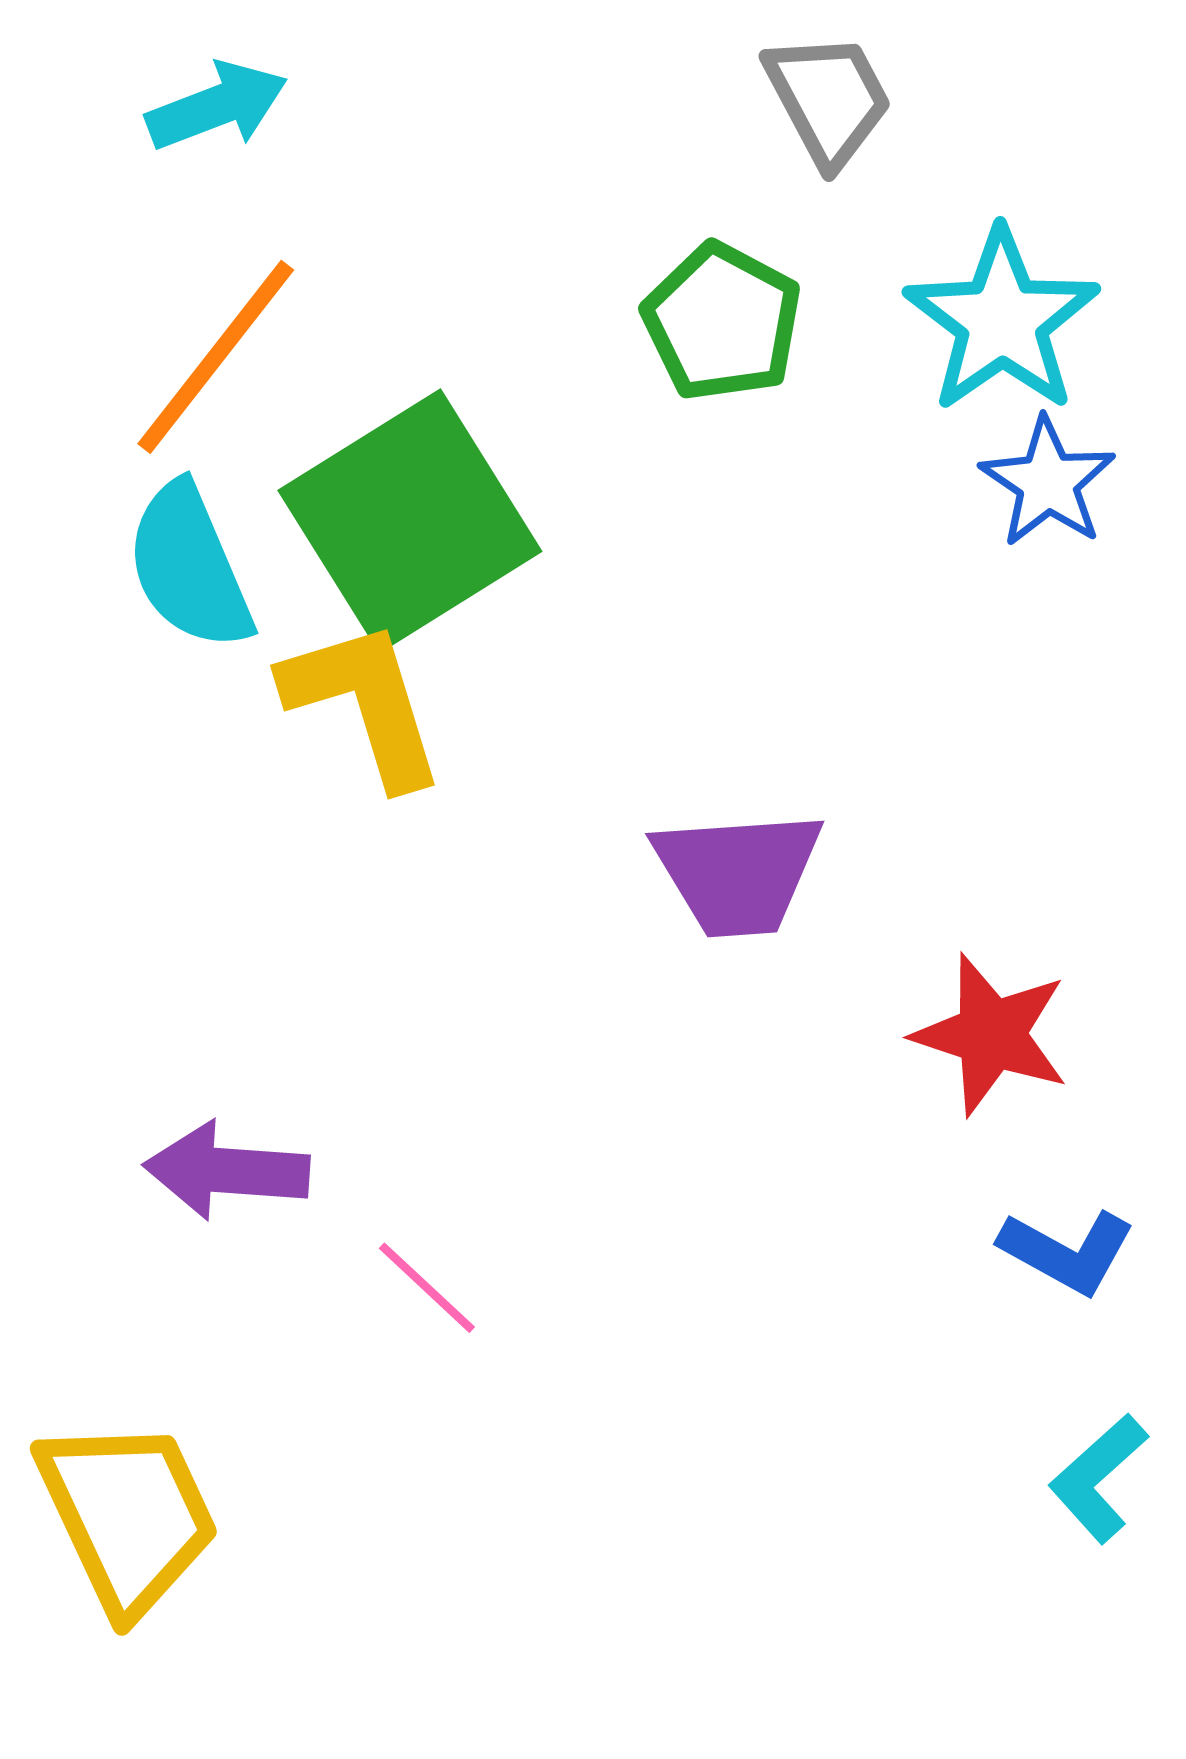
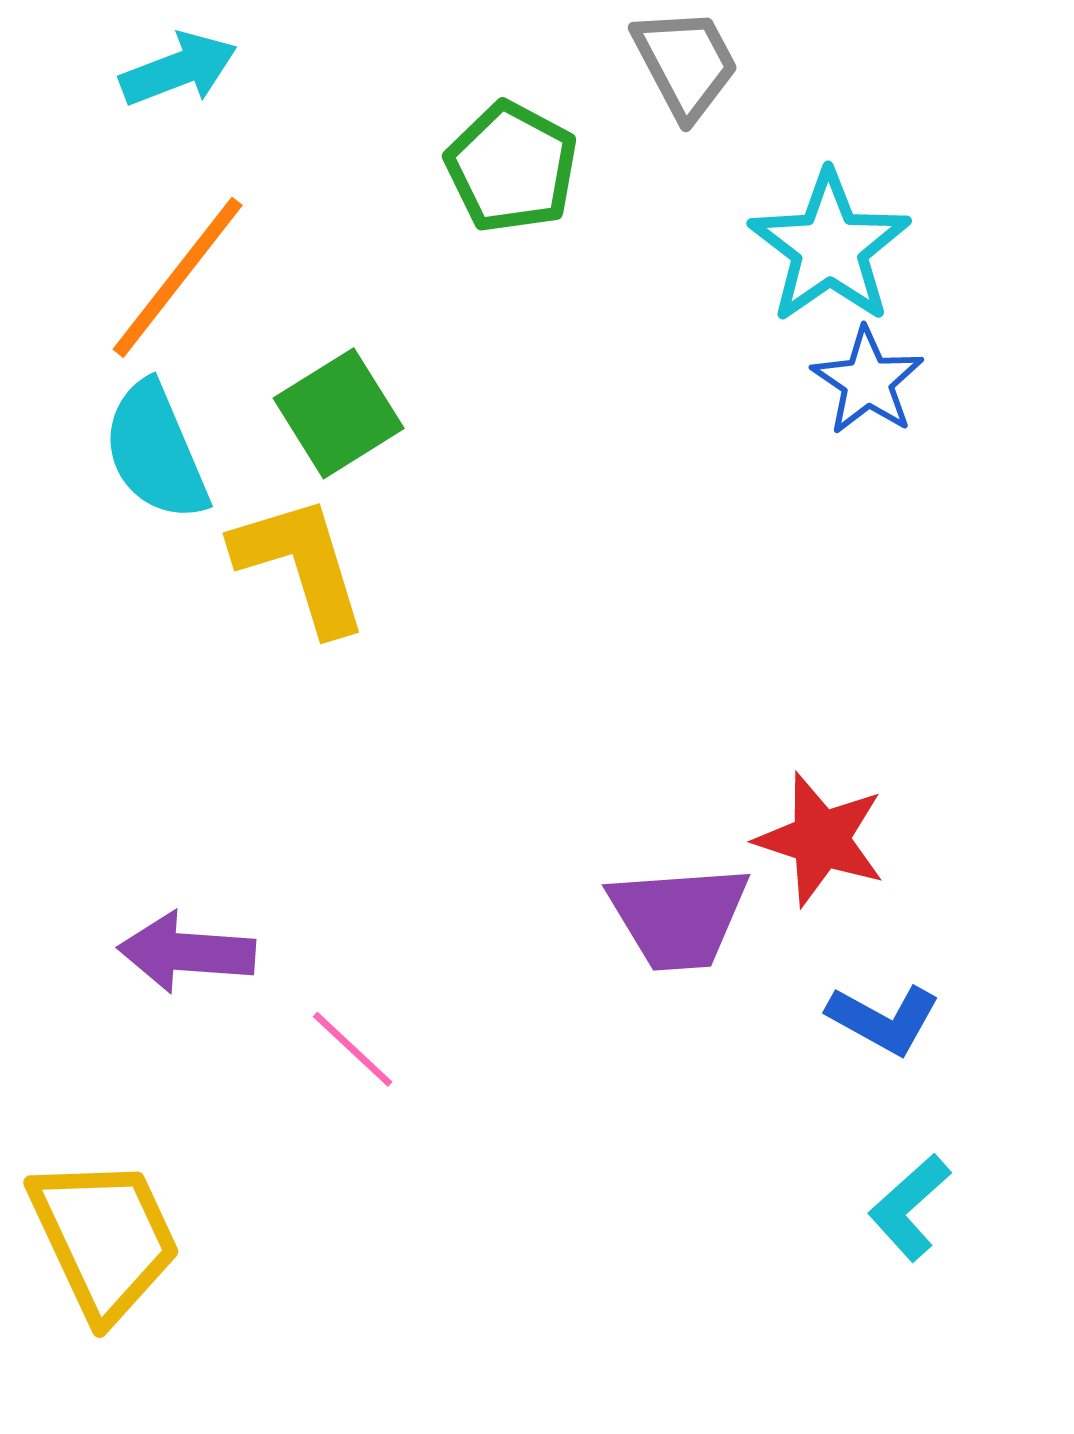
green pentagon: (722, 322) -> (512, 167), moved
green square: (410, 521) -> (339, 413), size x0.6
purple trapezoid: (738, 873) -> (679, 917), moved

